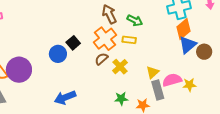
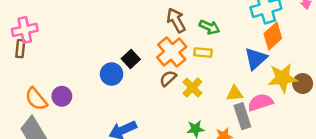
blue triangle: (188, 45) -> (256, 59), moved
brown circle: (204, 52) -> (303, 84), moved
purple circle: (19, 70) -> (62, 96), size x0.6
yellow triangle: (152, 72) -> (235, 93), turned 40
yellow star: (189, 85) -> (283, 78), moved, size x1.6

